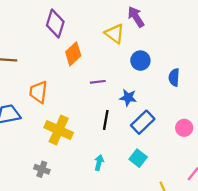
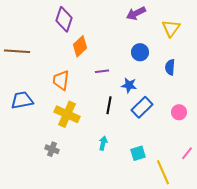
purple arrow: (136, 17) -> (136, 13), turned -84
yellow triangle: (115, 34) -> (171, 28), moved, turned 30
orange trapezoid: (38, 92) -> (61, 80), moved
cyan square: (138, 158) -> (138, 153), moved, turned 35

